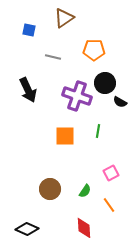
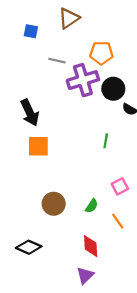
black arrow: (28, 90) -> (30, 113), moved
purple cross: (77, 96) -> (83, 80), moved, turned -36
orange square: (65, 136) -> (38, 146), moved

